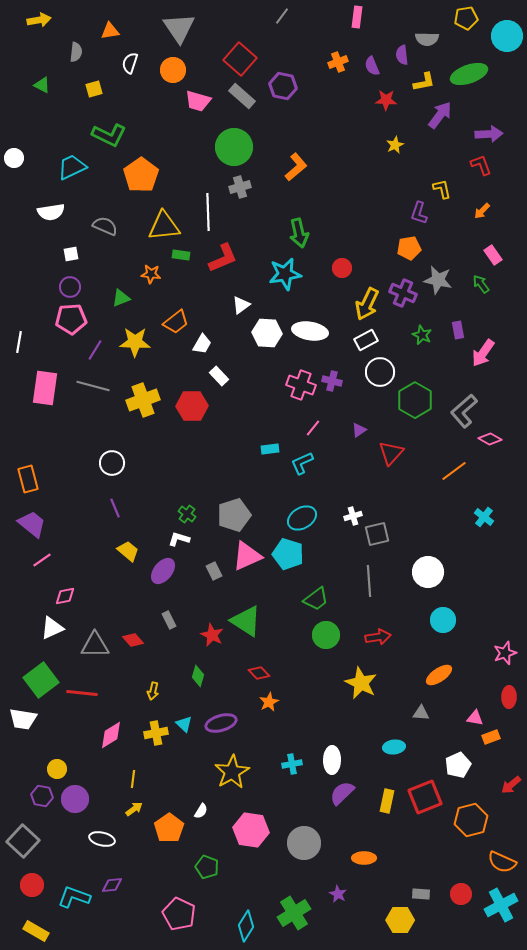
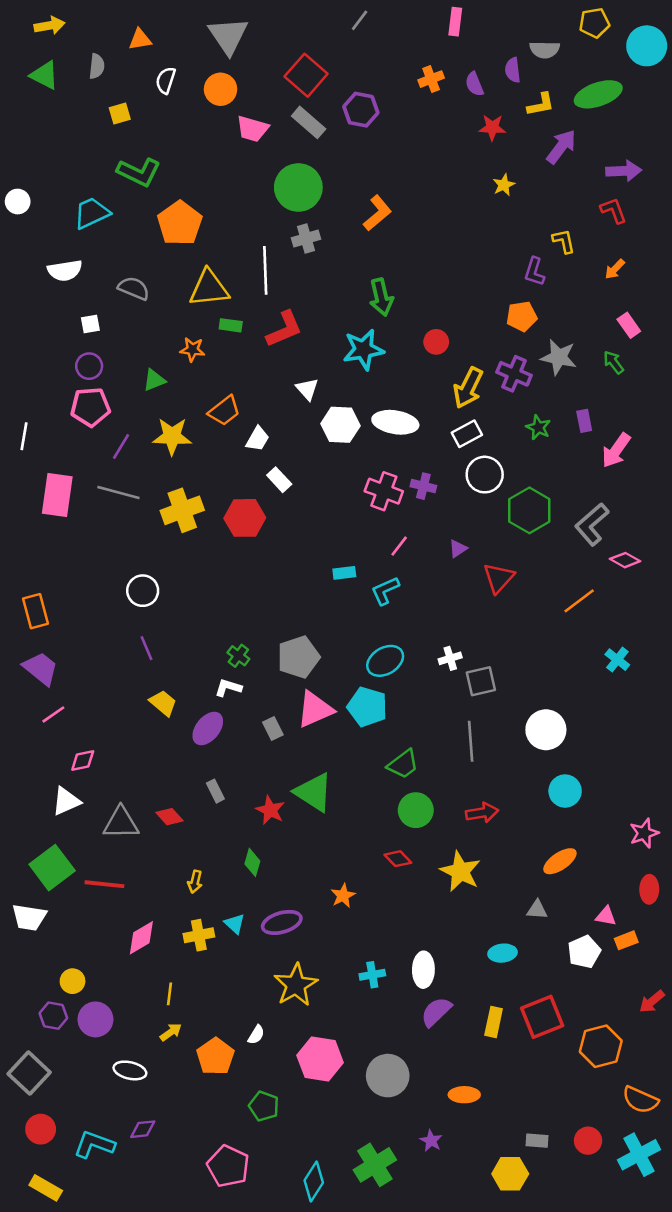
green triangle: (42, 85) -> (44, 75), moved, size x1.4
white triangle: (241, 305) -> (307, 389), turned -36
red diamond: (259, 673) -> (398, 859), moved
white pentagon: (458, 765) -> (584, 952), moved

